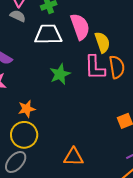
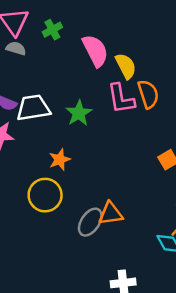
white trapezoid: (48, 34) -> (33, 108), moved
orange star: (27, 109) -> (60, 160), moved
gray ellipse: (16, 162) -> (90, 222), moved

